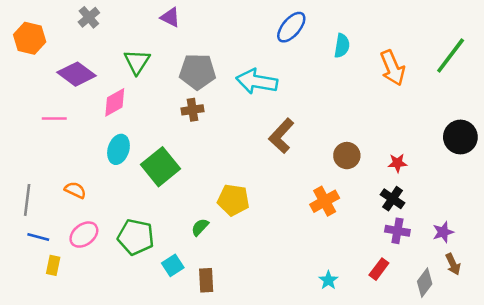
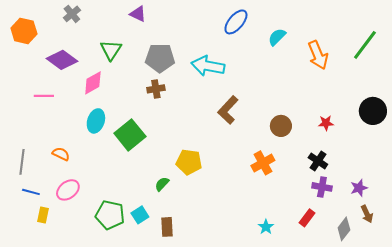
cyan semicircle: (342, 46) -> (277, 37), turned -144
red star: (397, 163) -> (326, 123), moved
green pentagon: (136, 237) -> (110, 215), moved

